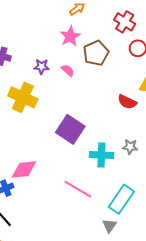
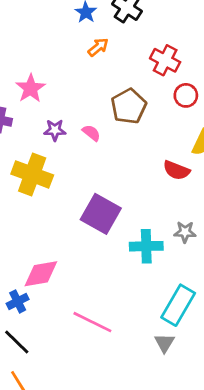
pink star: (70, 36) -> (31, 88), moved
pink line: (78, 189) -> (92, 322), moved

